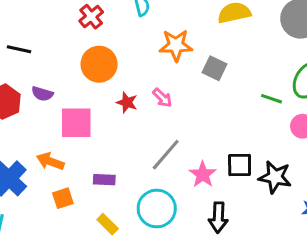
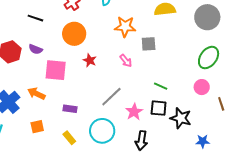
black line: (19, 49) -> (35, 18), moved
gray square: (214, 68) -> (149, 44), turned -35
pink arrow: (162, 98) -> (126, 61), moved
green line: (272, 99) -> (161, 86), moved
orange square: (63, 198) -> (37, 127), moved

